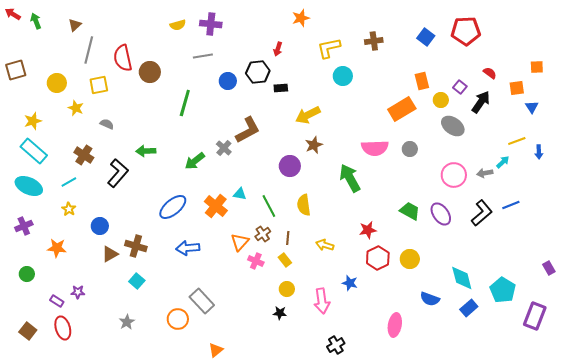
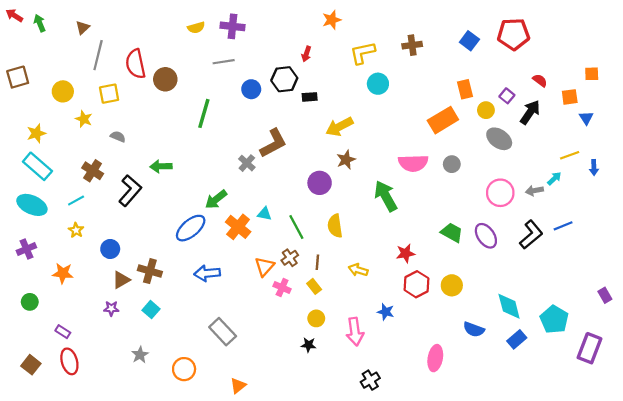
green arrow: (195, 161) -> (216, 199), moved
purple star: (78, 292) -> (111, 308), moved
orange circle: (178, 319) -> (184, 369), moved

